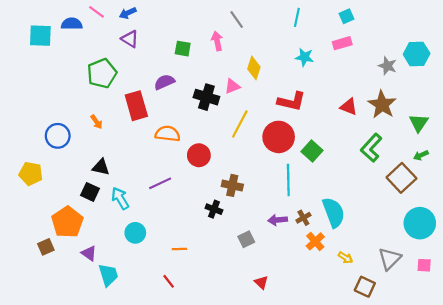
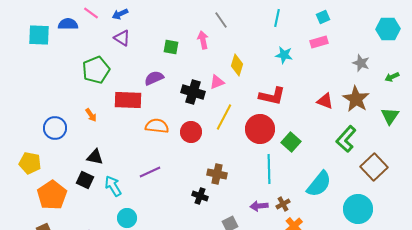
cyan hexagon: (417, 54) -> (388, 29), moved
red rectangle: (136, 106) -> (128, 100), turned -72
red circle: (199, 155) -> (191, 132), moved
green arrow: (421, 155) -> (392, 77), moved
cyan semicircle: (334, 212) -> (319, 184), moved, turned 60
orange pentagon: (67, 222) -> (52, 195), moved
cyan circle: (420, 223) -> (358, 209), moved

